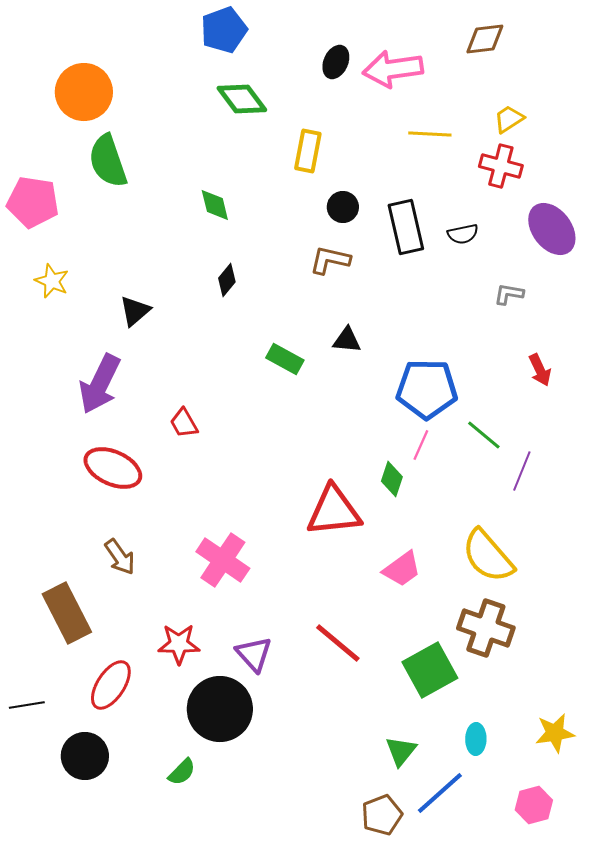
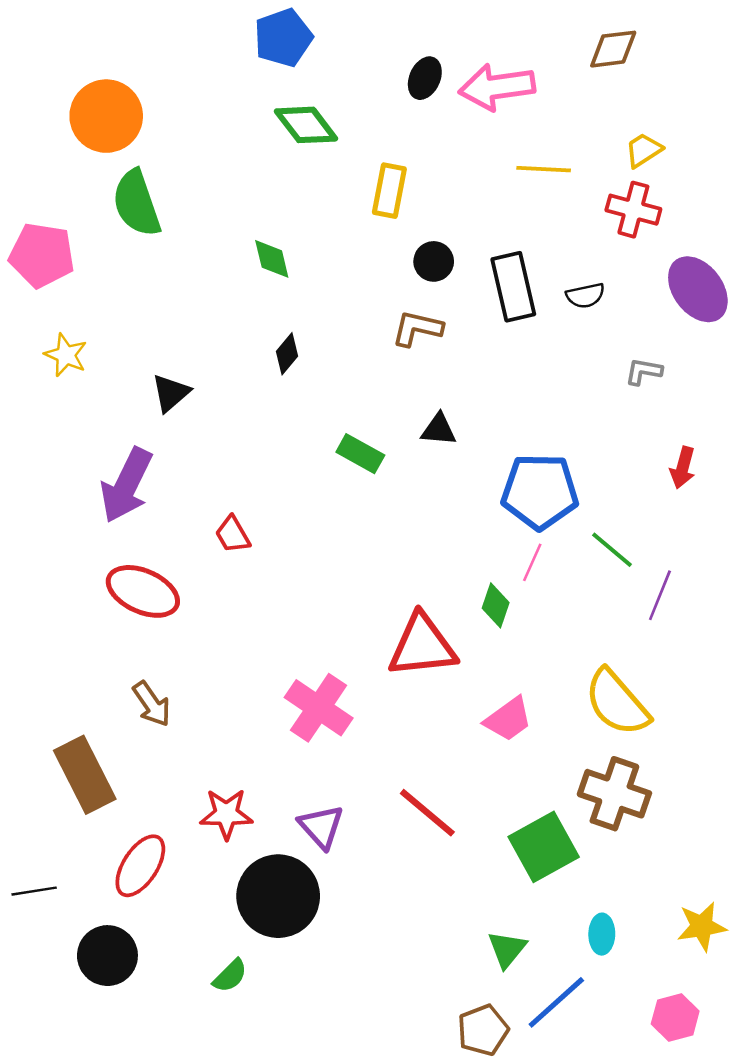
red arrow: (540, 370) -> (683, 468), turned 40
pink cross: (223, 560) -> (319, 708), moved

